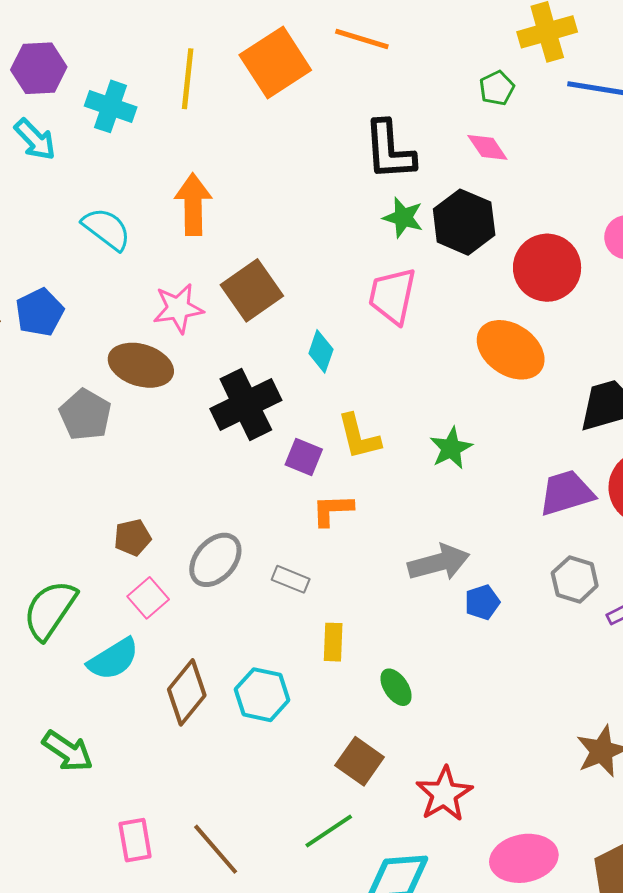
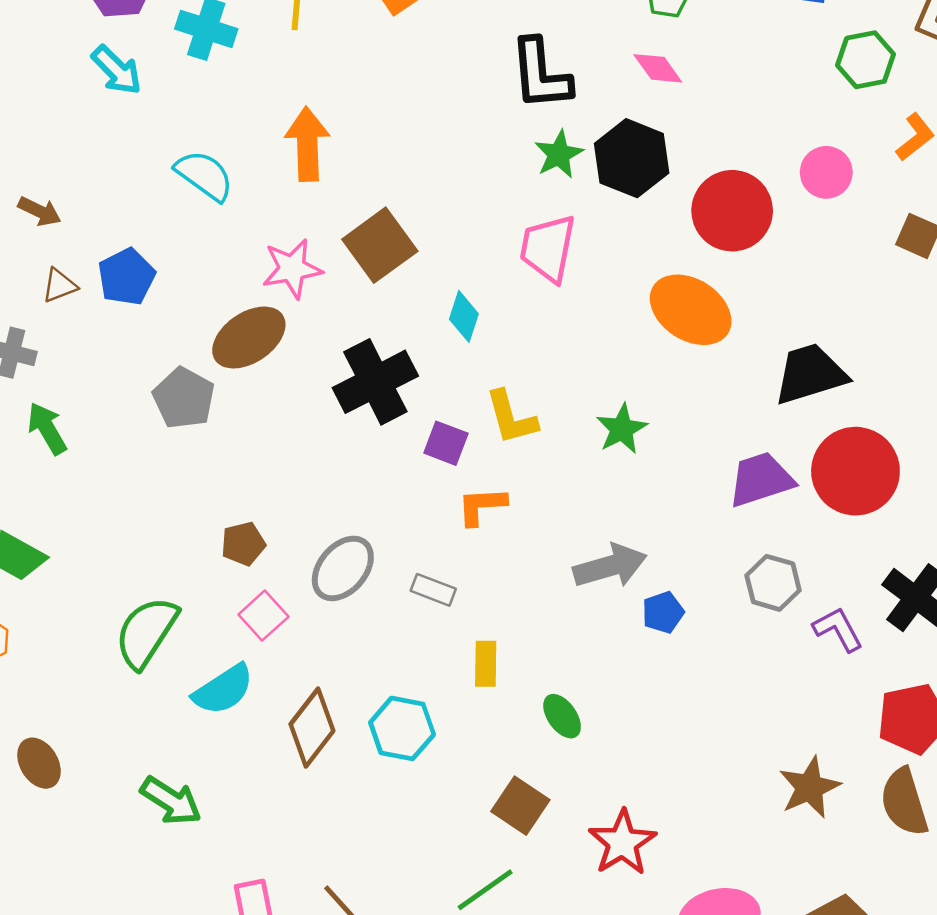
green star: (403, 217) -> (559, 154), turned 30
brown ellipse: (141, 365) -> (249, 338), turned -50

